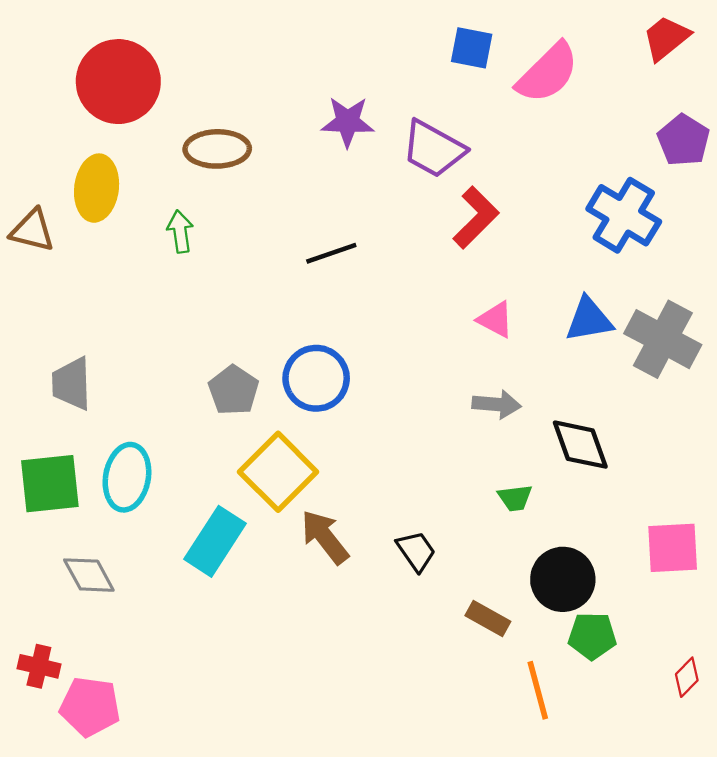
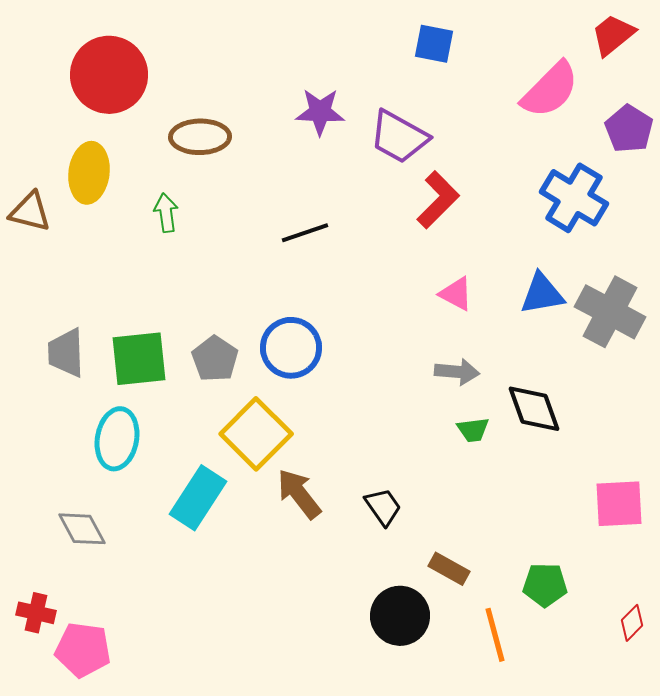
pink semicircle: (548, 73) -> (550, 90), moved
green square: (50, 484) -> (139, 359), moved
green trapezoid: (515, 498) -> (473, 430), moved
black circle: (563, 579) -> (400, 616), moved

